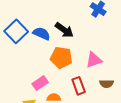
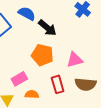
blue semicircle: (42, 34) -> (27, 14), moved
brown semicircle: (107, 84) -> (86, 84), size x1.5

